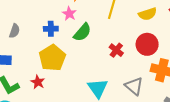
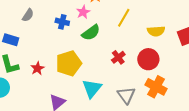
yellow pentagon: (52, 58) -> (69, 63), moved

